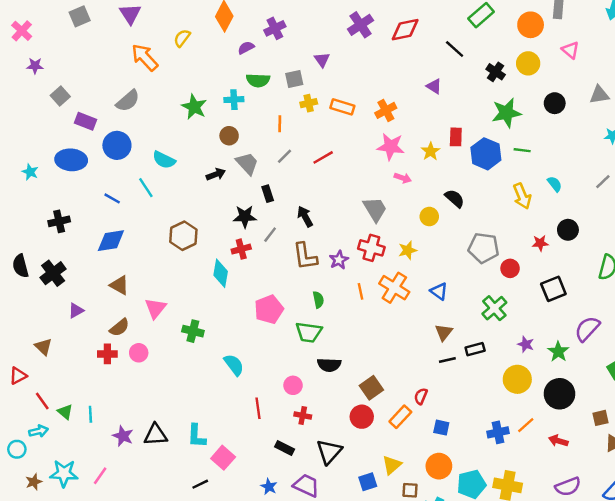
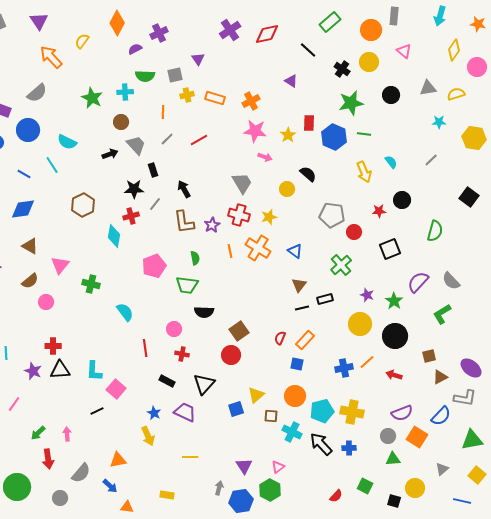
red cross: (107, 354) -> (53, 346), moved
orange rectangle: (400, 417) -> (305, 340), moved

